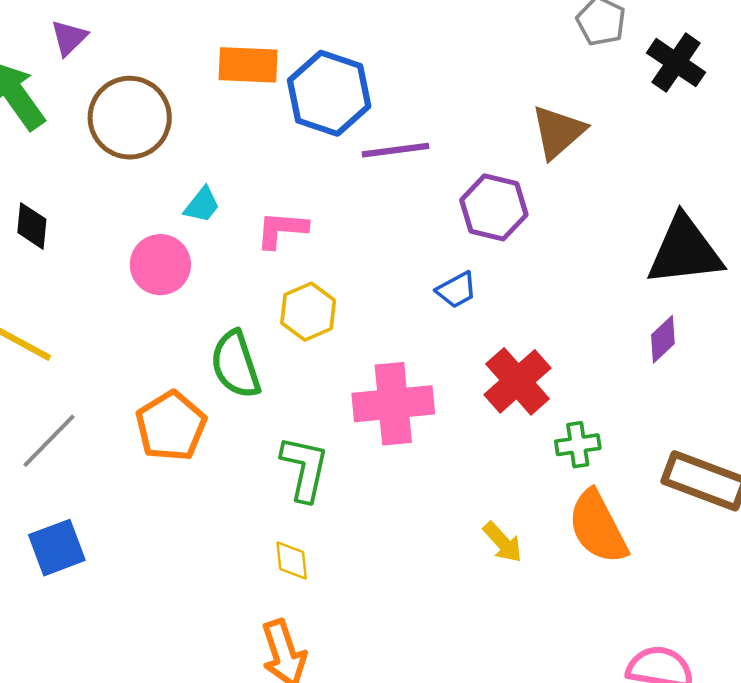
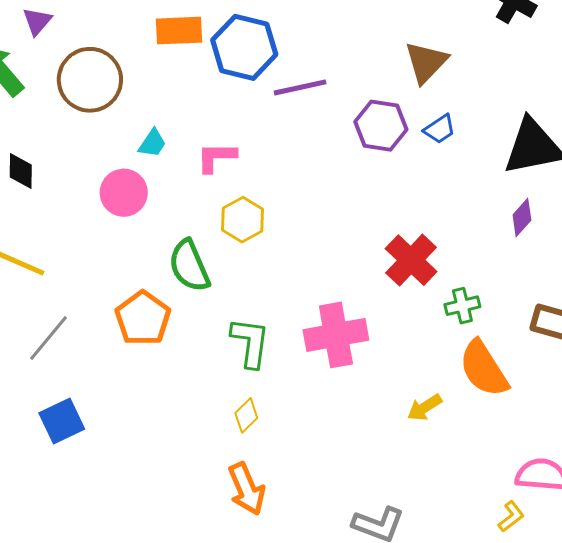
blue trapezoid: (457, 290) -> (440, 129), moved
pink cross: (393, 404) -> (336, 335), moved
yellow arrow: (503, 542) -> (425, 408), moved, turned 105
yellow diamond: (292, 560) -> (246, 415), turned 56

